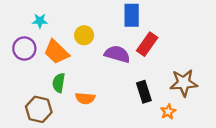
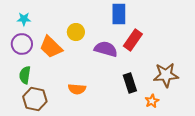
cyan star: (40, 21) -> (24, 19), moved
green semicircle: (59, 83) -> (25, 75), moved

